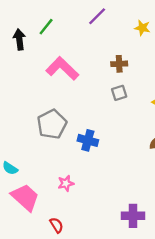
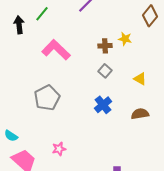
yellow star: (142, 28) -> (125, 39), moved
gray square: (119, 93) -> (105, 71), turned -32
blue cross: (88, 140) -> (103, 105), moved, turned 36

